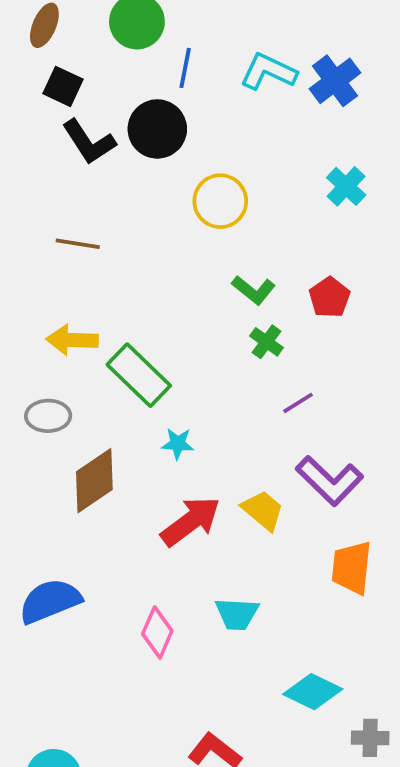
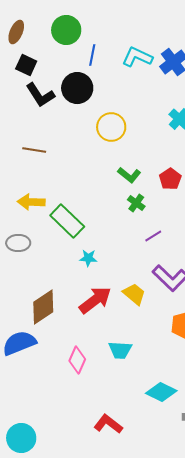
brown diamond: (94, 481) -> (43, 307), moved

